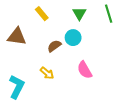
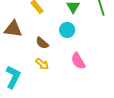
brown semicircle: (54, 46) -> (42, 43), moved, turned -104

